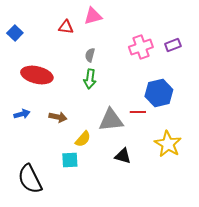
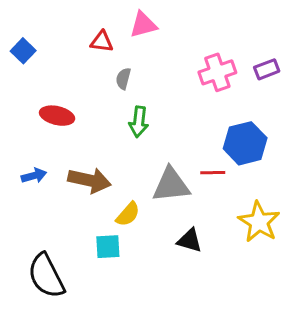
gray semicircle: (90, 55) -> (123, 79), moved
red ellipse: (37, 75) -> (57, 116), size x0.7
brown arrow: (58, 117) -> (89, 180), size x1.5

